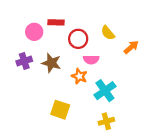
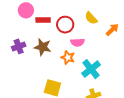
red rectangle: (56, 22) -> (43, 20), moved
pink circle: (34, 32) -> (26, 10), moved

